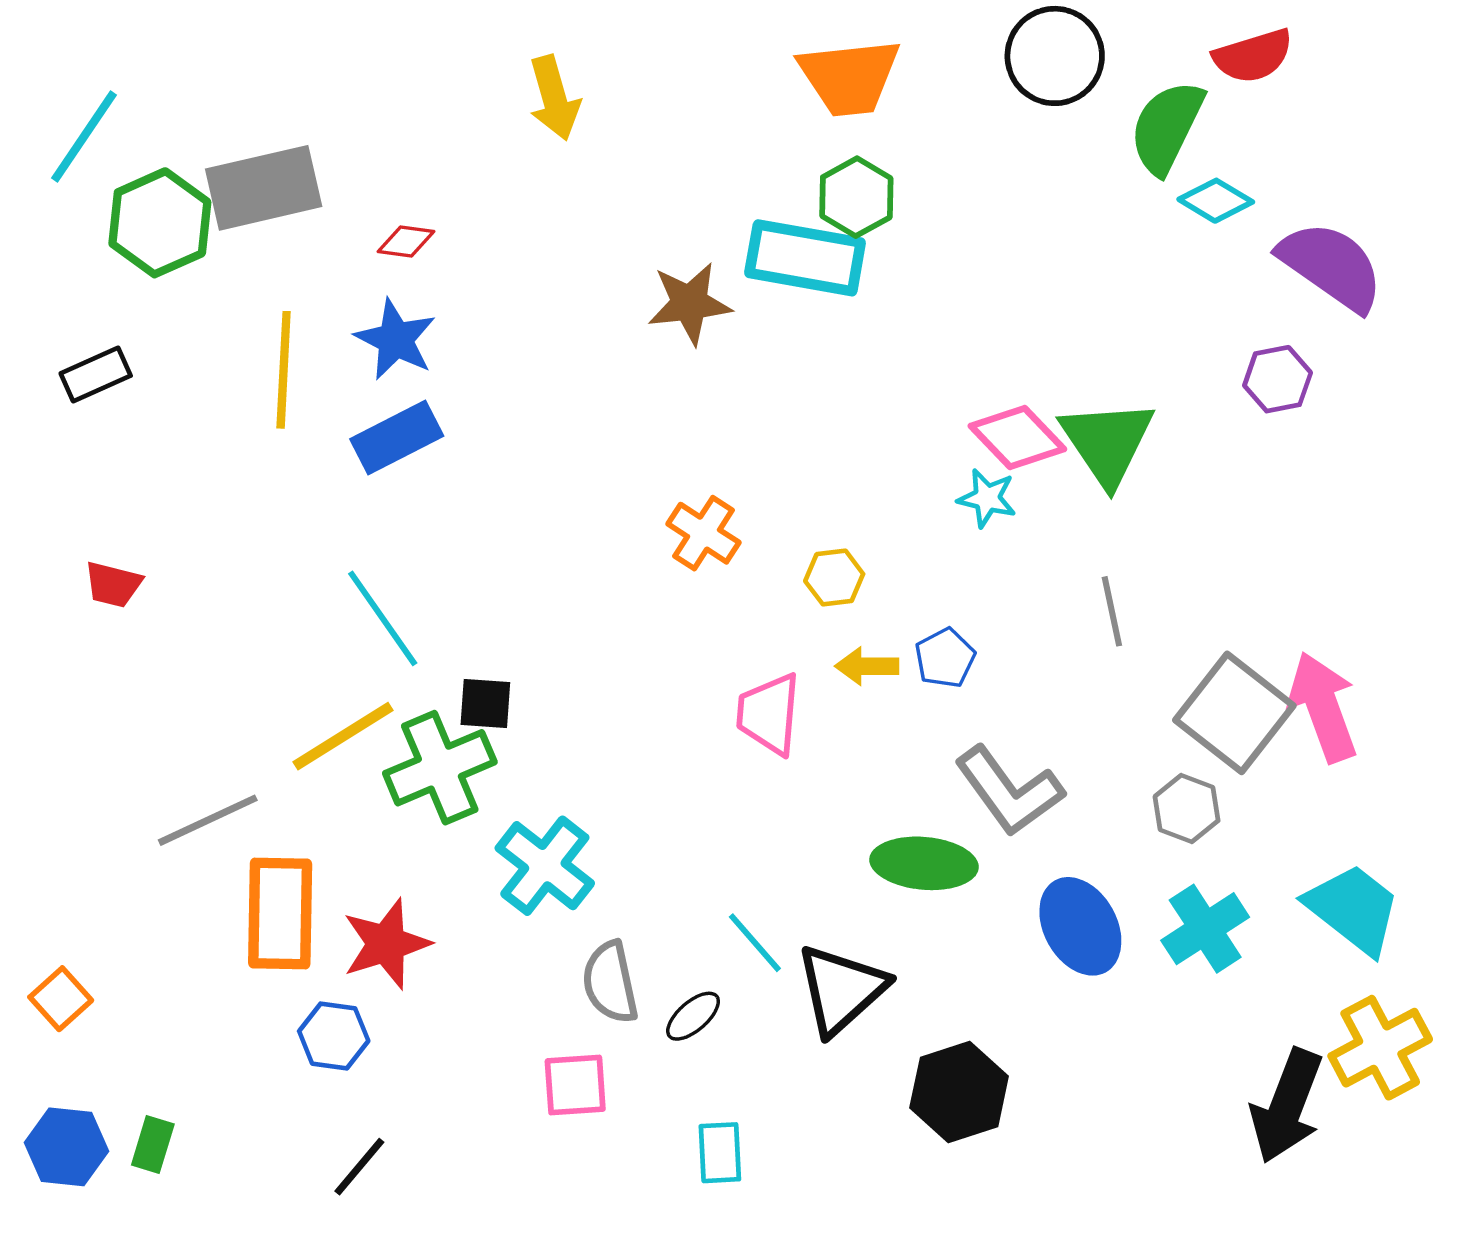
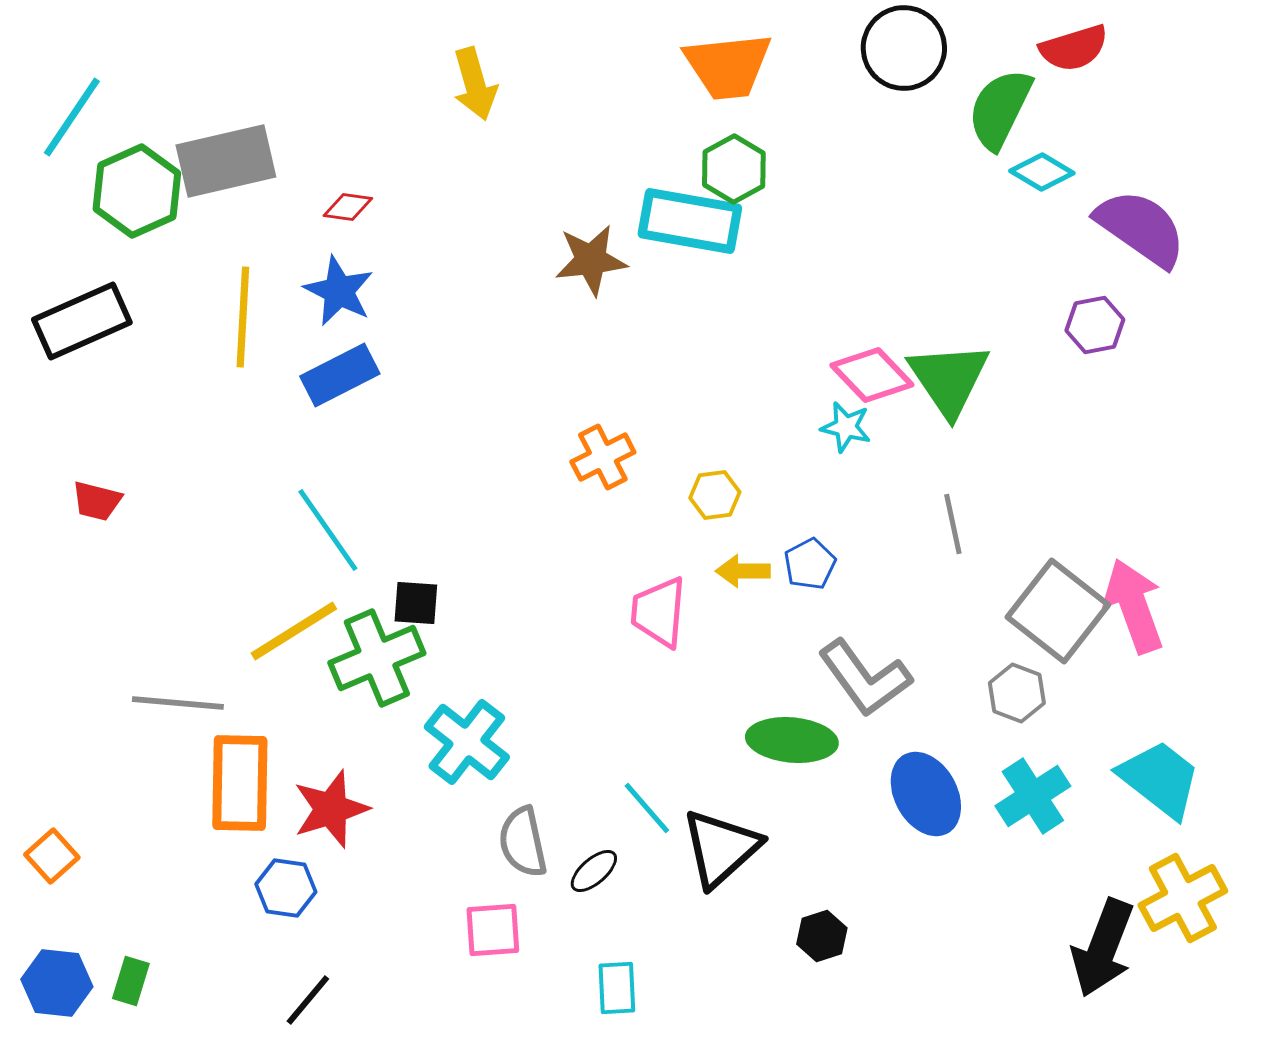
black rectangle: (96, 374) -> (82, 321), size x1.6
orange cross: (704, 533) -> (603, 457), turned 30
gray line: (208, 820) -> (178, 703), turned 30
black hexagon: (959, 1092) -> (822, 936), size x0.6

